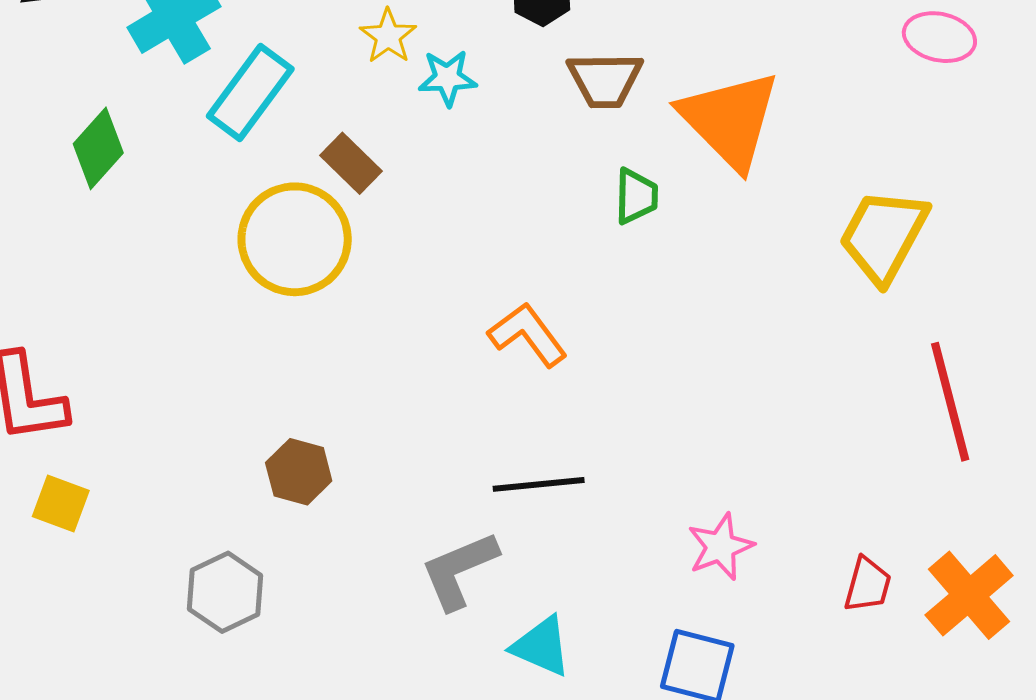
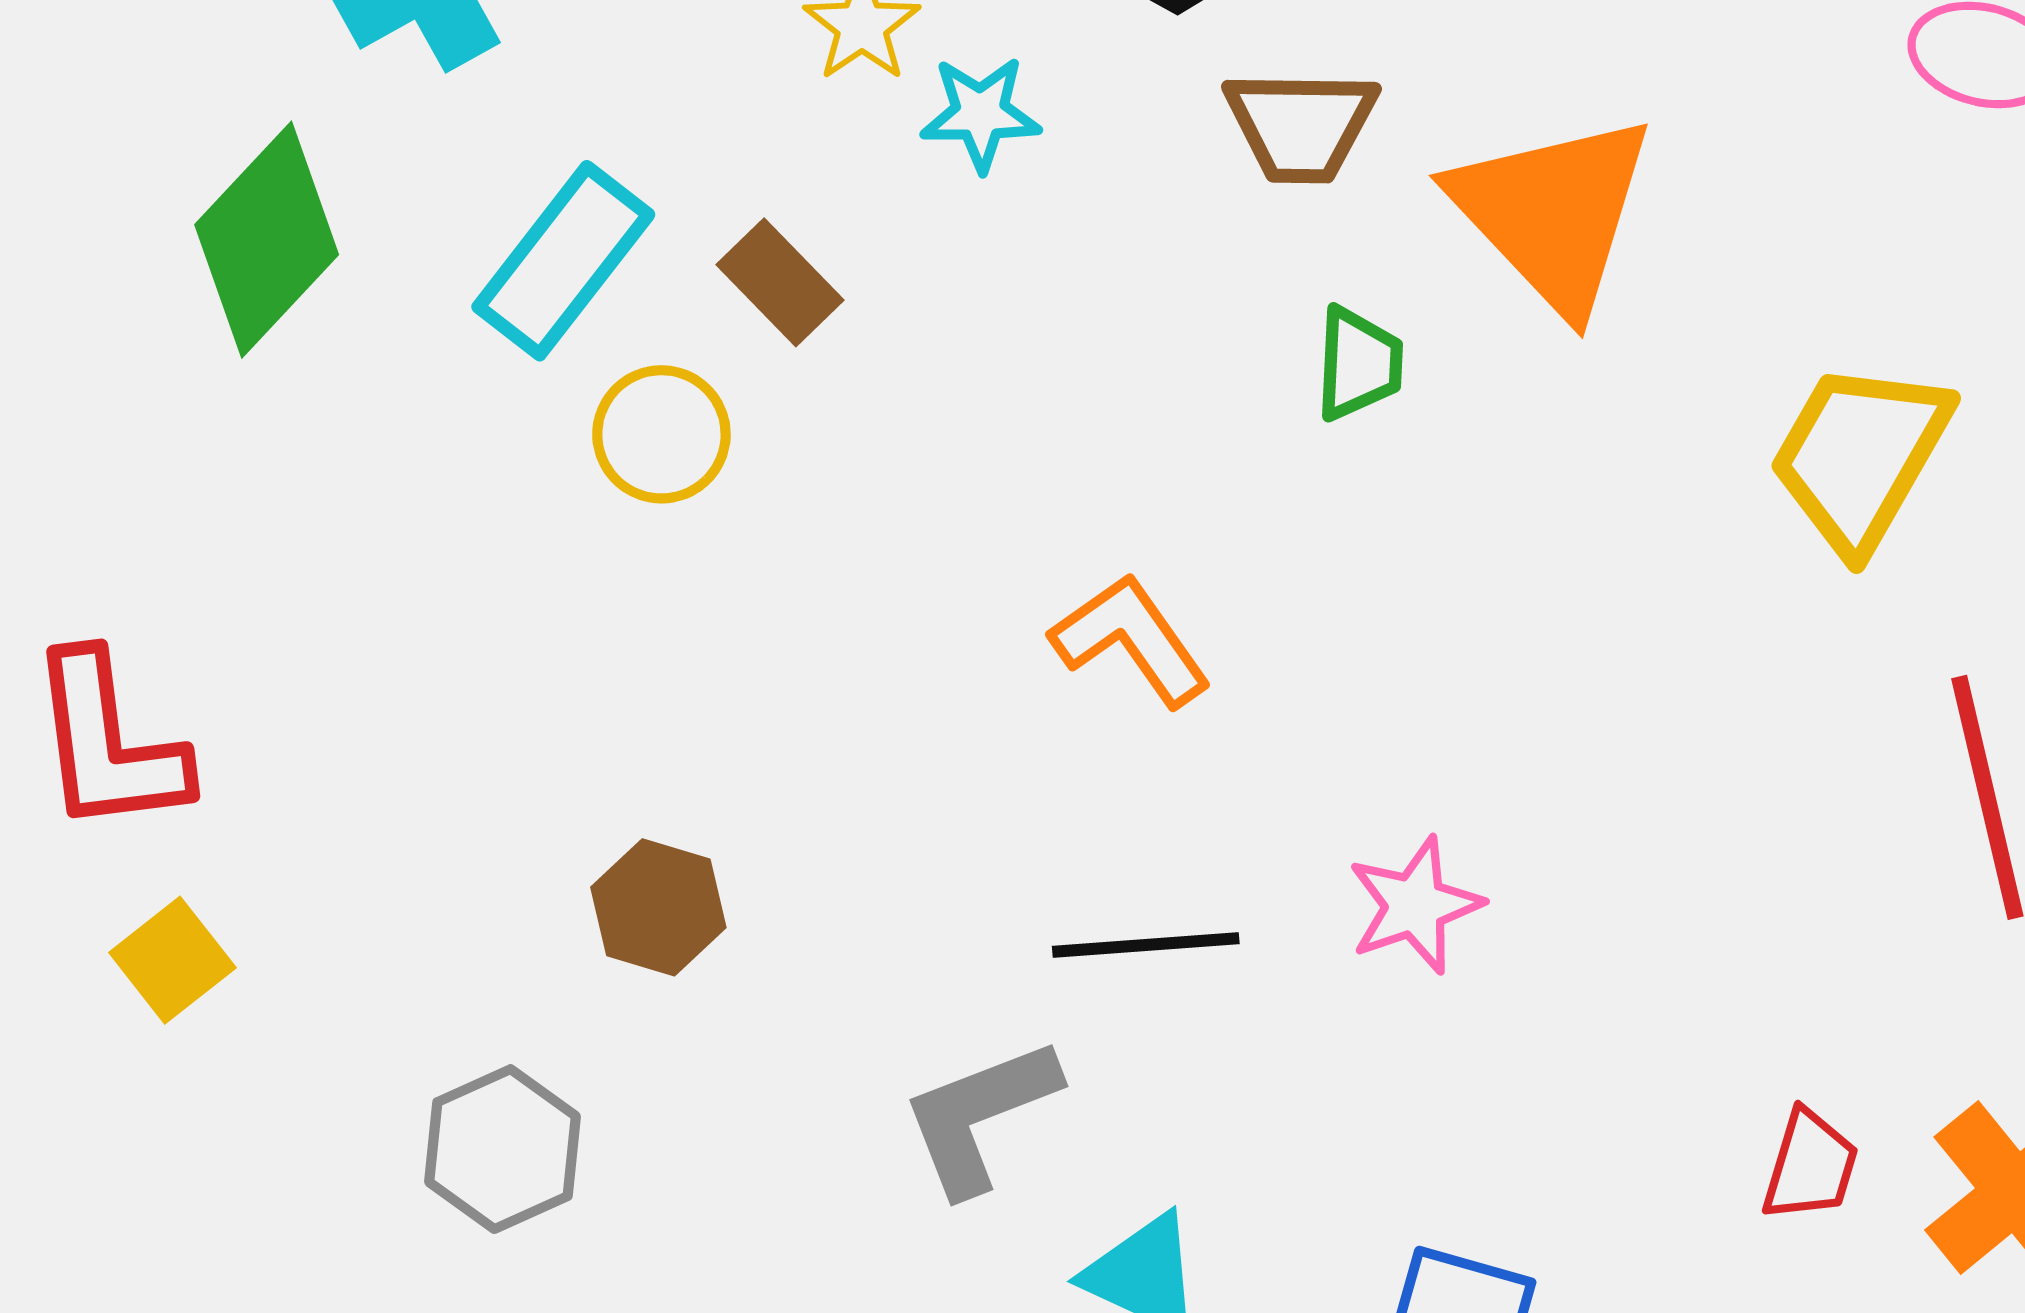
cyan rectangle: (250, 92) -> (563, 261), moved
green diamond: (98, 148) -> (267, 240), size x1.4
yellow circle: (295, 239) -> (661, 434), size x0.6
yellow square: (61, 503) -> (172, 960), turned 30
pink star: (721, 547) -> (1415, 905), moved

